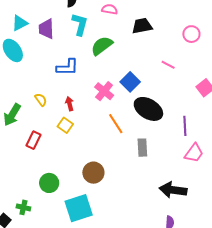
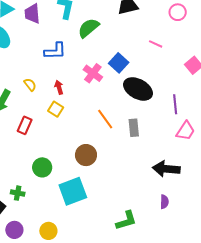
orange line: (116, 124) -> (105, 119), moved

